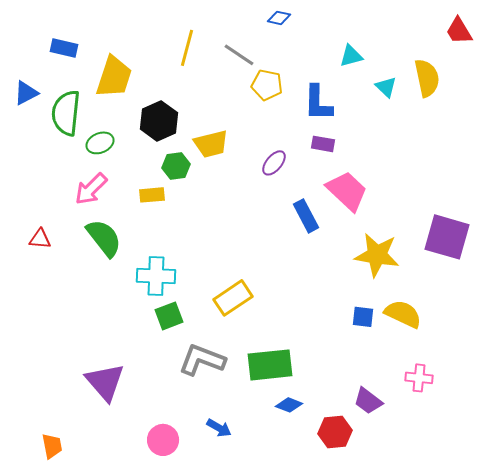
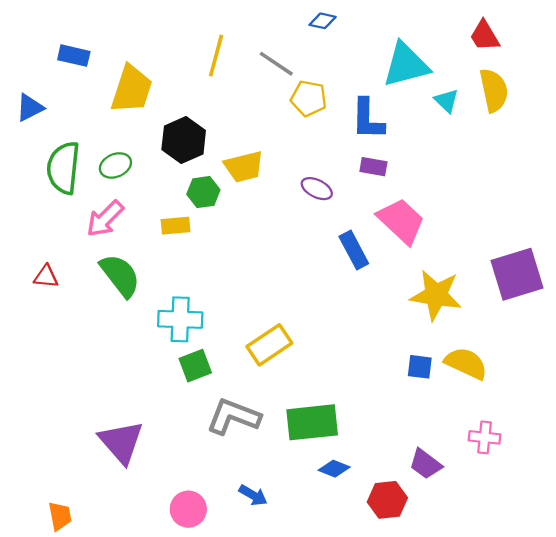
red trapezoid: (459, 31) -> (485, 36), moved
cyan triangle: (351, 56) -> (406, 65), size x1.8
green semicircle: (66, 113) -> (63, 168), moved
purple ellipse: (274, 163) -> (317, 189), turned 76
purple square: (447, 237) -> (517, 274), turned -33

